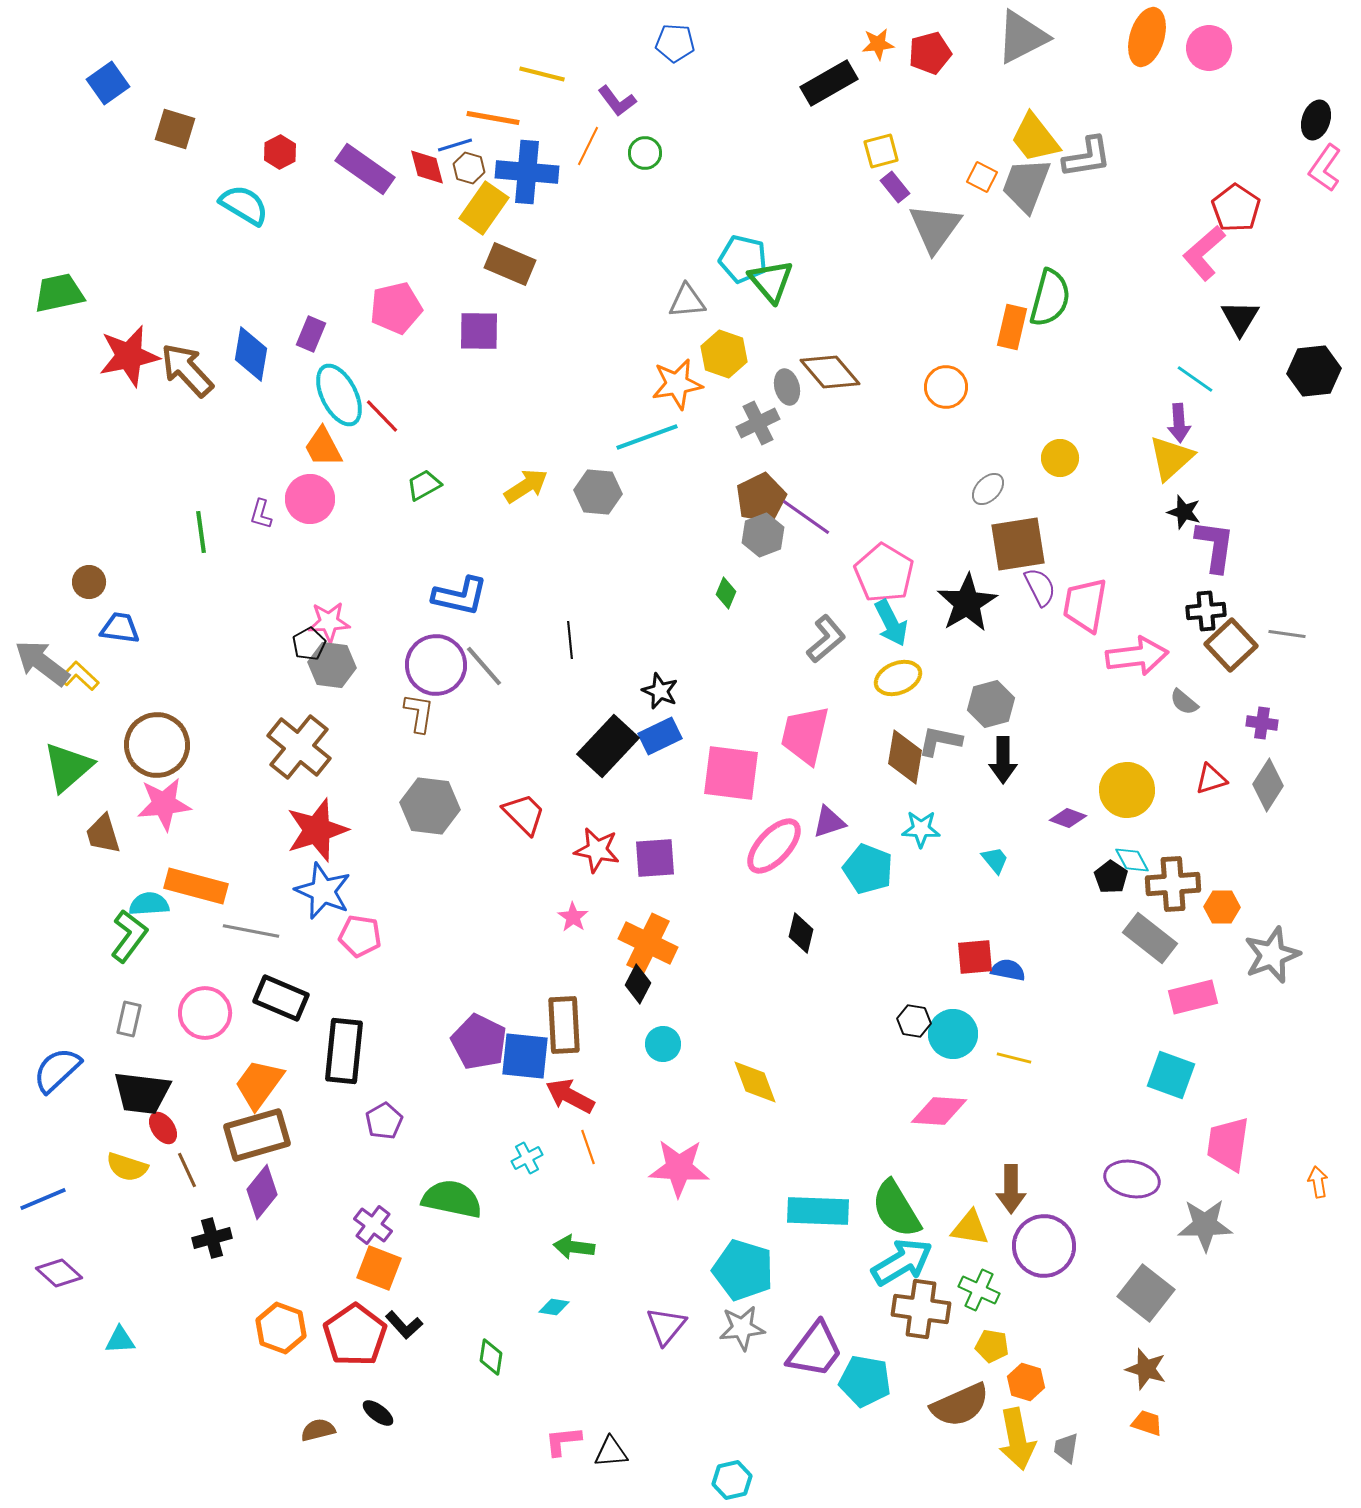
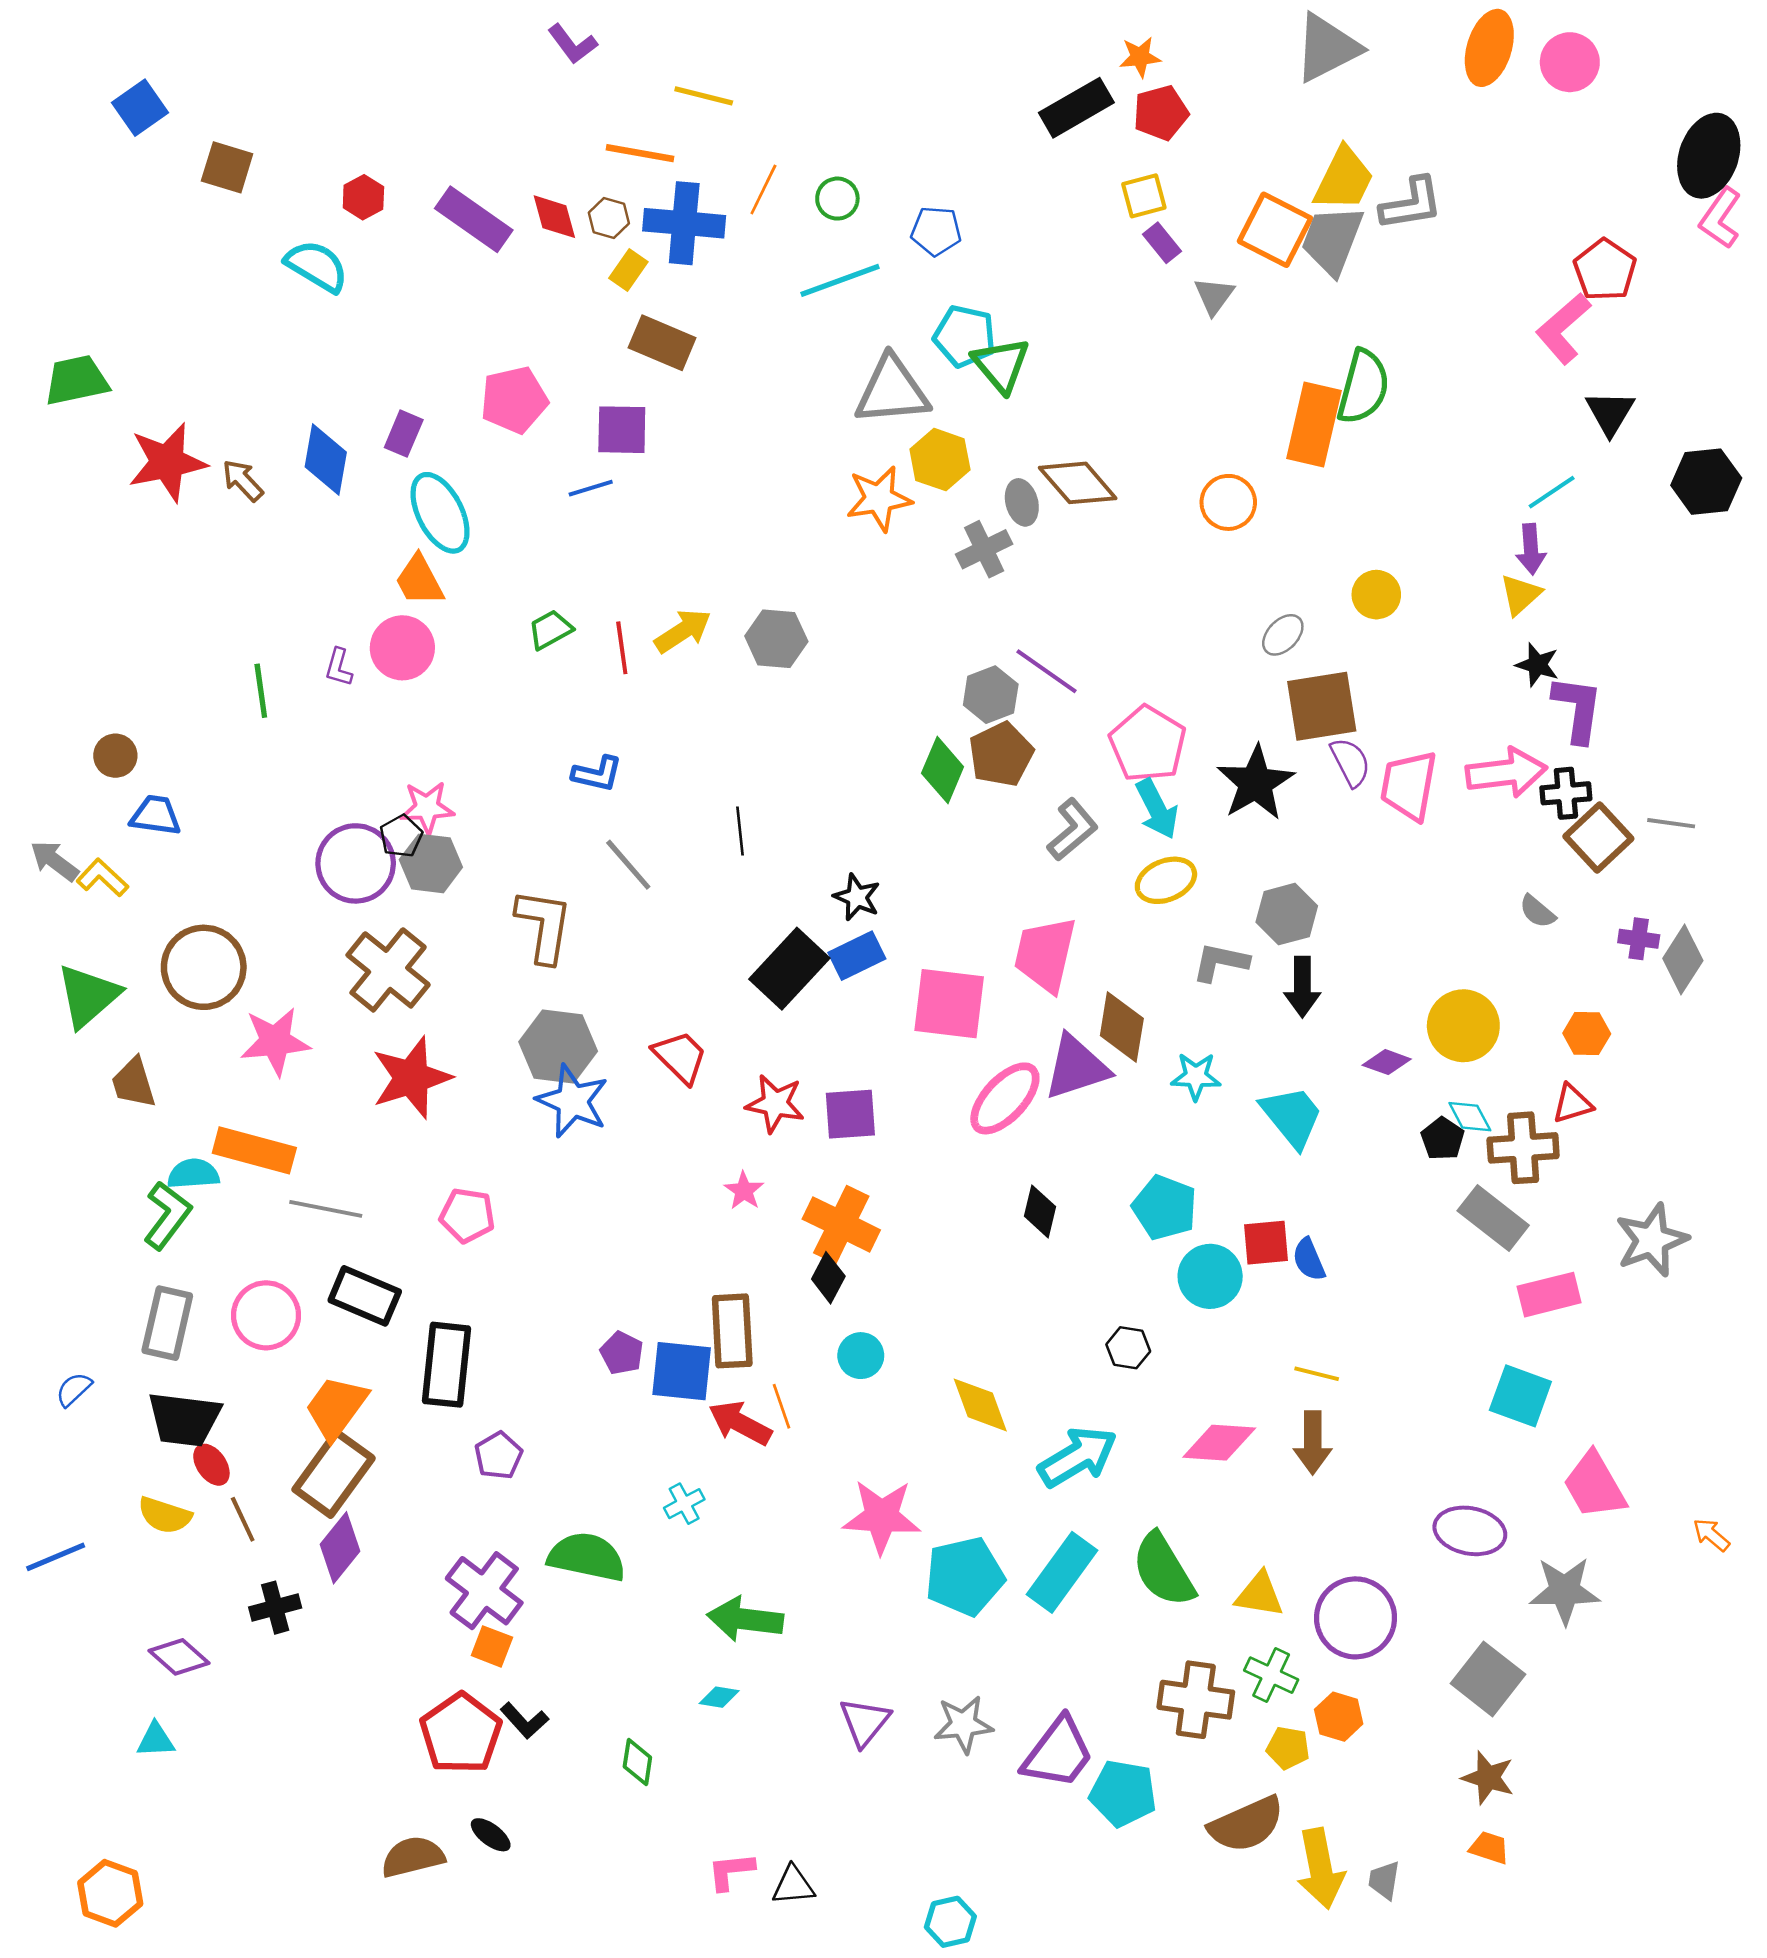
blue pentagon: (675, 43) -> (936, 231), moved
red pentagon: (930, 53) -> (1161, 113), moved
purple L-shape: (617, 101) -> (572, 44), moved
black ellipse: (1316, 120) -> (1709, 156), size x1.6
yellow trapezoid: (1035, 138) -> (1344, 179), turned -116
blue line: (455, 145) -> (591, 488), moved
orange square: (982, 177) -> (1275, 230), size x1.8
yellow rectangle: (484, 208) -> (628, 270), size x0.6
gray triangle: (935, 228) -> (1214, 296), size x0.6
gray triangle: (687, 301) -> (892, 391), size x1.6
orange rectangle: (1012, 327) -> (1314, 424), size x1.4
brown arrow: (187, 370) -> (243, 480), size x0.6
cyan line: (1195, 379) -> (1552, 492), turned -69
red line: (382, 416) -> (622, 648), moved, turned 36
cyan line: (647, 437) -> (840, 280), moved
yellow triangle: (1171, 458) -> (1520, 595), size x0.7
brown pentagon: (761, 498) -> (1001, 754), moved
green diamond: (726, 593) -> (943, 770), size x1.6
blue L-shape: (460, 596) -> (597, 774), size x0.7
pink arrow: (1137, 656) -> (1506, 773), moved
gray arrow: (42, 663) -> (54, 861), size x0.7
purple circle: (436, 665) -> (356, 863), moved
brown L-shape: (419, 713) -> (544, 926), size x1.5
brown diamond: (905, 757) -> (1122, 1027), moved
red triangle: (1211, 779) -> (1572, 1104), moved
gray diamond: (1268, 785) -> (1683, 960), moved
pink star: (164, 804) -> (275, 1041), moved
purple triangle: (829, 822) -> (1076, 1067), size x1.6
cyan trapezoid: (995, 860) -> (1292, 1117), size x1.8
cyan pentagon: (868, 869) -> (1165, 1208), moved
blue star: (323, 891) -> (572, 1101), moved
orange hexagon: (1222, 907) -> (1587, 1034), moved
blue semicircle: (1008, 970) -> (1309, 1259), turned -124
gray rectangle: (129, 1019) -> (167, 1323), size x1.6
black hexagon: (914, 1021) -> (1128, 1348), moved
cyan circle: (953, 1034) -> (1210, 1276), moved
purple pentagon: (479, 1042) -> (622, 1353), size x0.6
blue semicircle: (57, 1070) -> (74, 1389), size x0.6
brown rectangle: (257, 1135) -> (334, 1474), turned -38
pink trapezoid: (1228, 1144) -> (1594, 1485), turned -38
orange line: (588, 1147) -> (782, 1406), moved
orange arrow: (1318, 1182) -> (1711, 1535), turned -40
brown arrow: (1011, 1189) -> (1313, 1443), moved
cyan rectangle: (818, 1211) -> (1062, 1572), turned -56
purple cross: (373, 1225) -> (484, 1591), size x1.5
green arrow: (574, 1247) -> (745, 1619), size x1.4
cyan arrow: (902, 1262) -> (1078, 1457), moved
orange square: (379, 1268) -> (492, 1646), size x0.7
cyan pentagon: (743, 1270) -> (965, 1576), moved, turned -30
purple diamond: (59, 1273) -> (179, 1657), moved
orange hexagon: (281, 1328) -> (110, 1893), moved
orange hexagon: (1026, 1382) -> (1339, 1717), moved
brown semicircle: (318, 1430) -> (413, 1857), size x1.4

